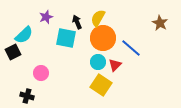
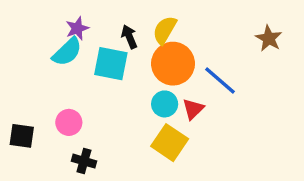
cyan semicircle: (24, 35) -> (67, 52), moved
black square: (13, 52) -> (22, 136), moved, turned 35
black cross: (27, 96) -> (84, 161), moved

